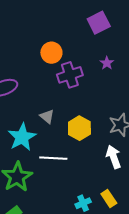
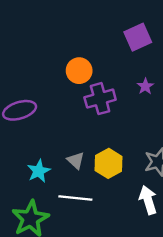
gray triangle: (47, 116) -> (76, 160), moved
cyan star: (22, 137) -> (39, 171), size x0.7

